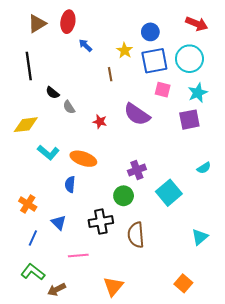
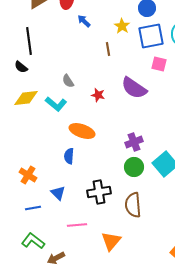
black semicircle: (52, 93) -> (21, 67), moved
cyan L-shape: (48, 152) -> (56, 104), moved
green circle: (124, 196) -> (134, 167), moved
blue line: (33, 238) -> (33, 208), turned 56
orange triangle: (113, 286) -> (111, 241), moved

